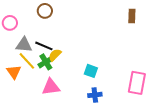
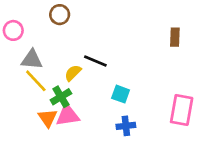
brown rectangle: (132, 16) -> (175, 37), moved
black line: (44, 46) -> (95, 61), moved
green cross: (46, 62) -> (61, 97), moved
orange triangle: (14, 72) -> (48, 118), moved

